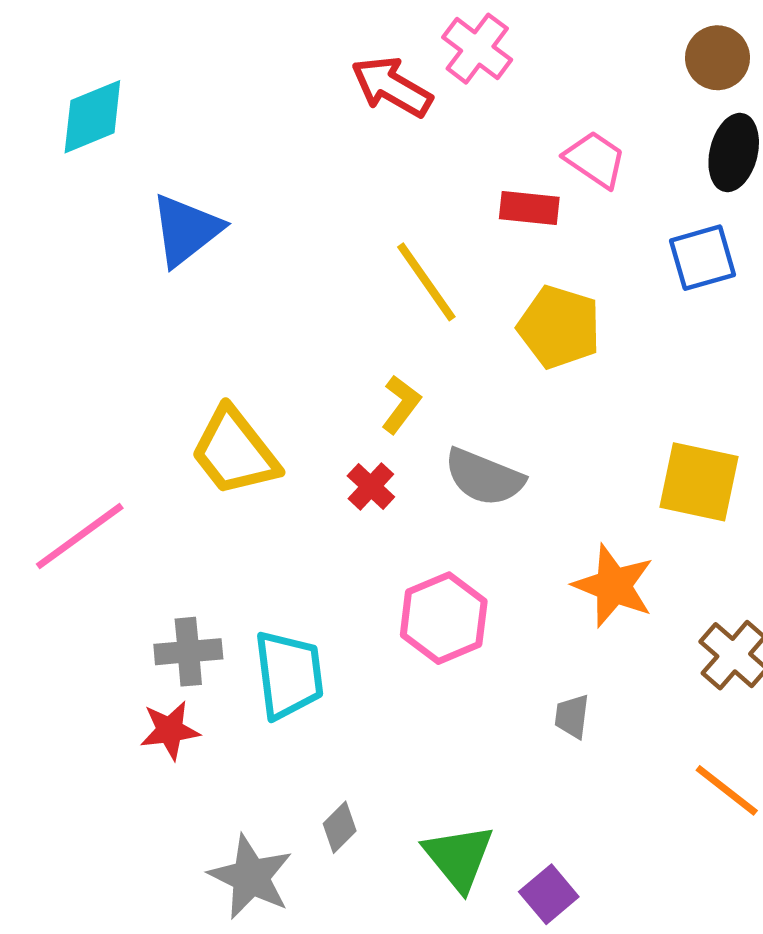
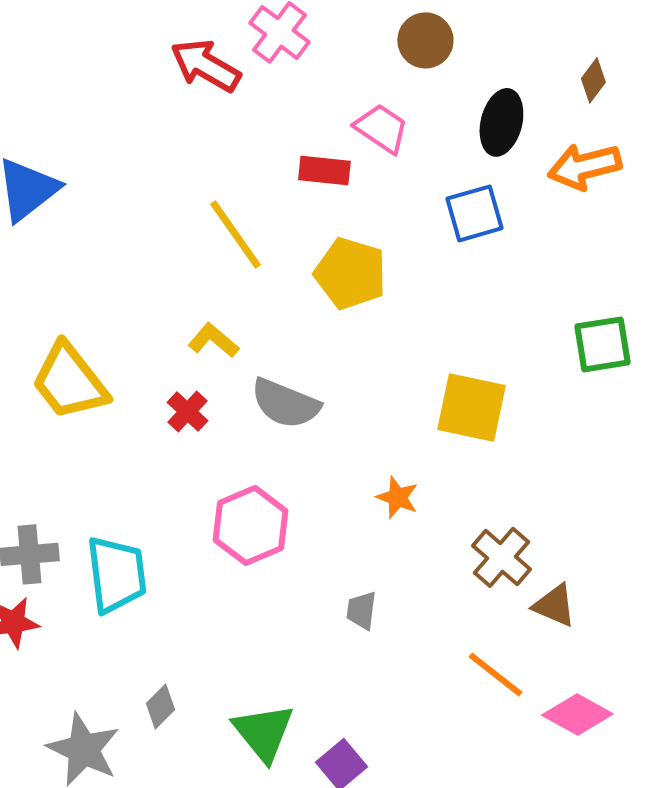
brown circle: (718, 58) -> (425, 40), moved
yellow L-shape: (401, 404) -> (213, 340), turned -87
orange star: (614, 586) -> (397, 497), size x0.6

